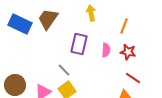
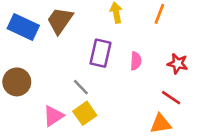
orange line: (124, 26) -> (159, 14), moved
red star: (128, 52) -> (178, 64), moved
brown circle: (15, 85) -> (17, 82), moved

